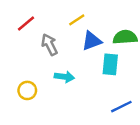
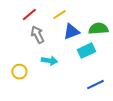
red line: (26, 24) -> (29, 15), moved
cyan rectangle: (110, 64) -> (86, 51), turned 60

